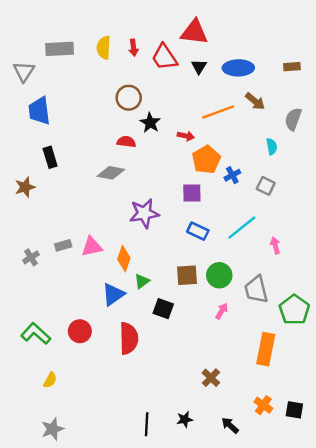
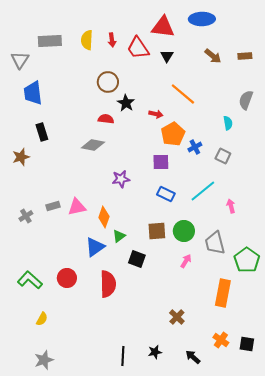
blue ellipse: (238, 68) -> (202, 19), moved
brown arrow: (255, 101) -> (213, 56), moved
orange line: (218, 112) -> (183, 94), turned 60
purple star: (144, 213) -> (121, 179), size x0.7

